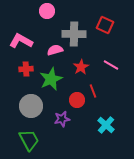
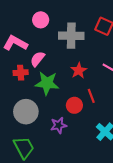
pink circle: (47, 11) -> (41, 20), moved
pink semicircle: (55, 50) -> (37, 59), moved, turned -35
green star: (51, 79) -> (47, 83), turned 30

